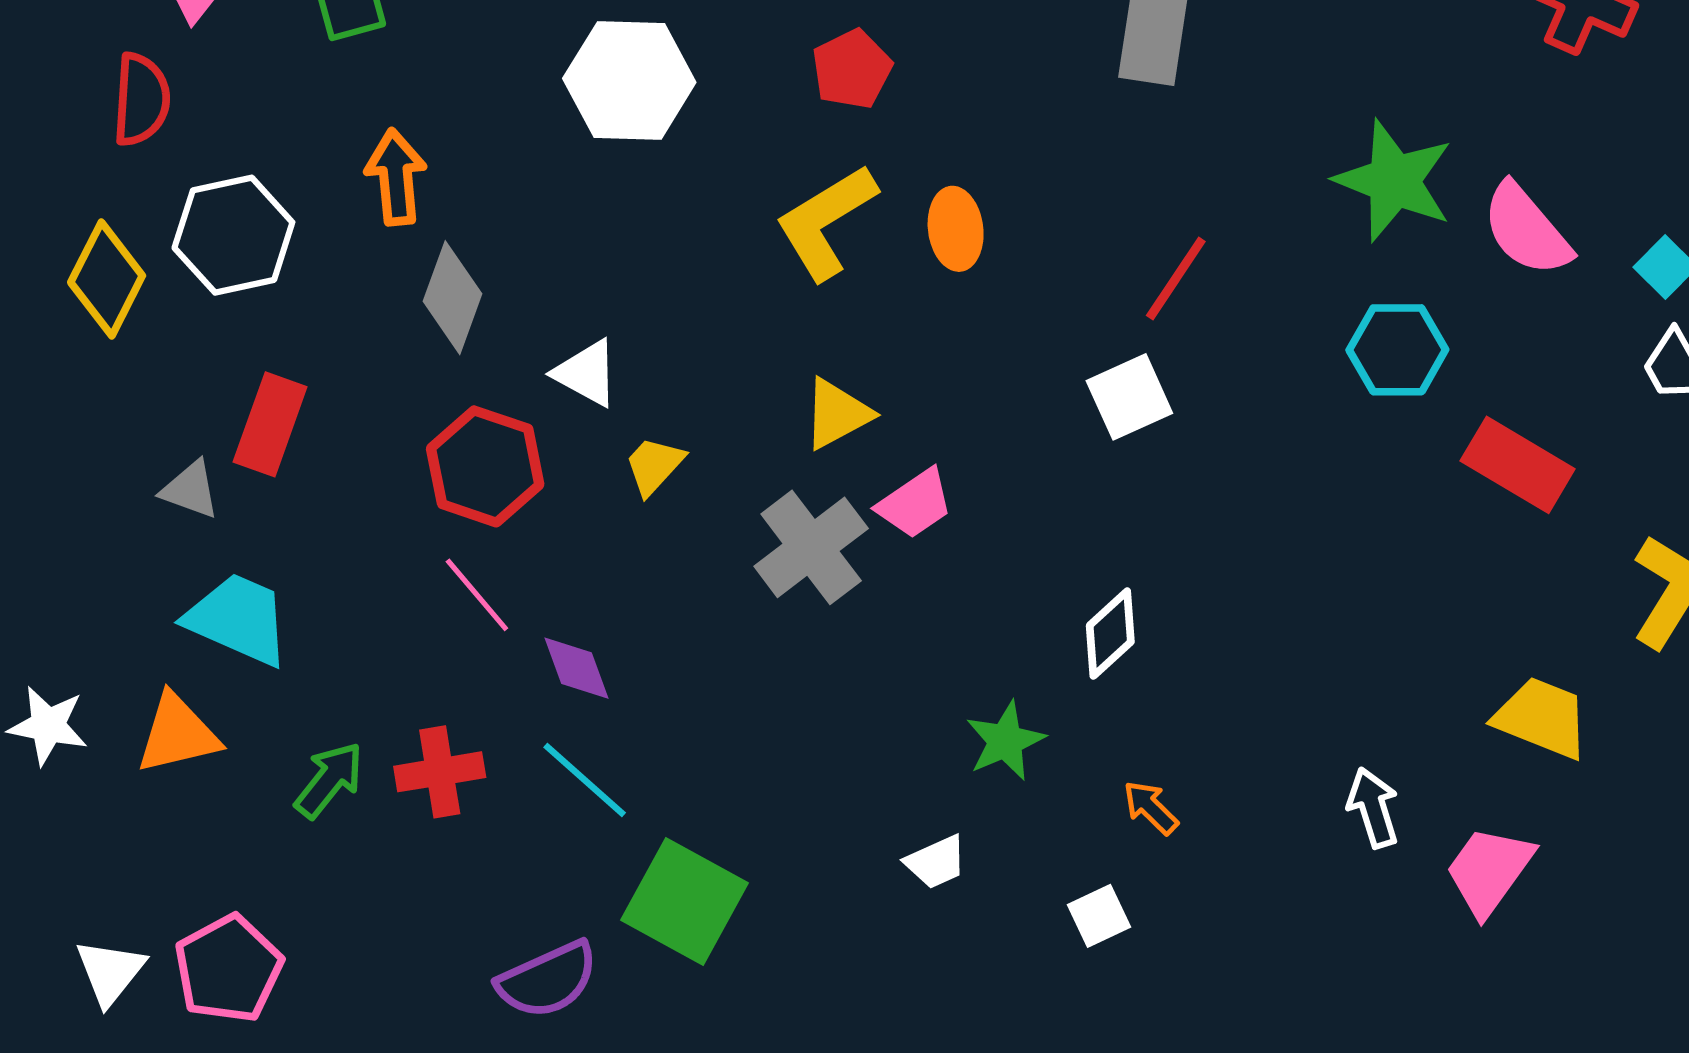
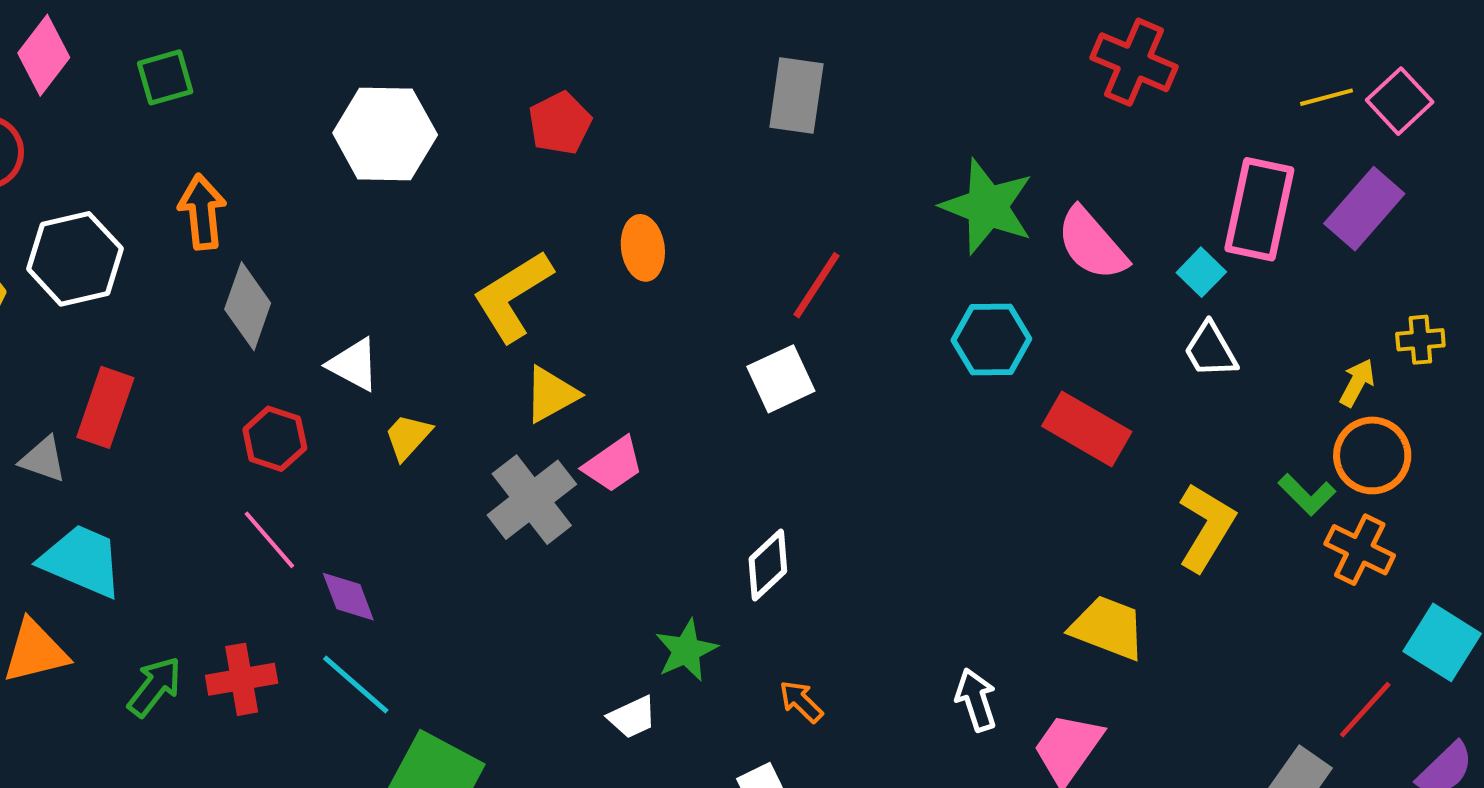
yellow L-shape: (826, 222) -> (513, 296), moved
red hexagon: (485, 466) -> (275, 439), size x0.7
white trapezoid: (936, 862) -> (632, 717), moved

